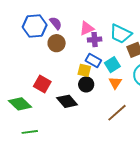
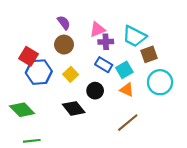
blue hexagon: (35, 26) -> (39, 72), moved
yellow square: (84, 70) -> (71, 74), moved, turned 32
orange triangle: (115, 83) -> (127, 90), turned -40
red square: (42, 84) -> (28, 56), moved

